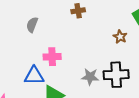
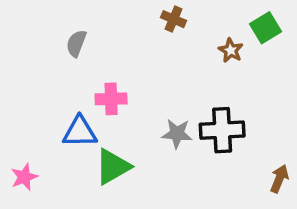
brown cross: (78, 11) -> (174, 19), moved, turned 32
brown star: (120, 37) -> (231, 50), moved

